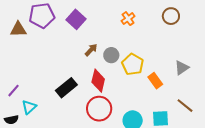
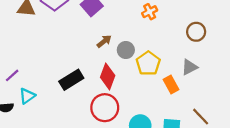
brown circle: (171, 16) -> (196, 32), moved
gray triangle: (182, 68) -> (189, 67), moved

